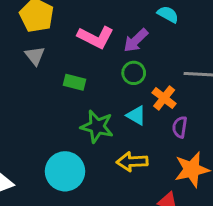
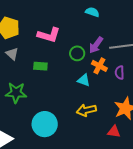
purple arrow: (136, 40) -> (96, 45), moved
green star: (97, 126) -> (16, 93), moved
purple semicircle: (180, 127) -> (120, 73), moved

